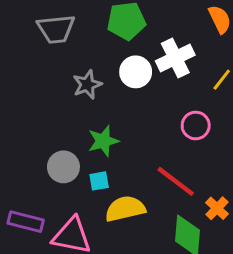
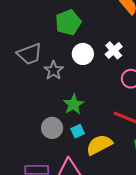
gray trapezoid: (56, 29) -> (30, 54), moved
white cross: (175, 58) -> (114, 50), moved, size x0.7

